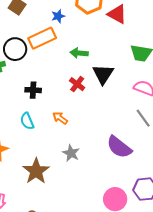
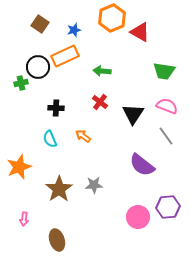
blue star: (58, 16) -> (74, 30), moved
black triangle: (103, 74) -> (133, 114), moved
gray star: (71, 153) -> (94, 185), moved, turned -30

